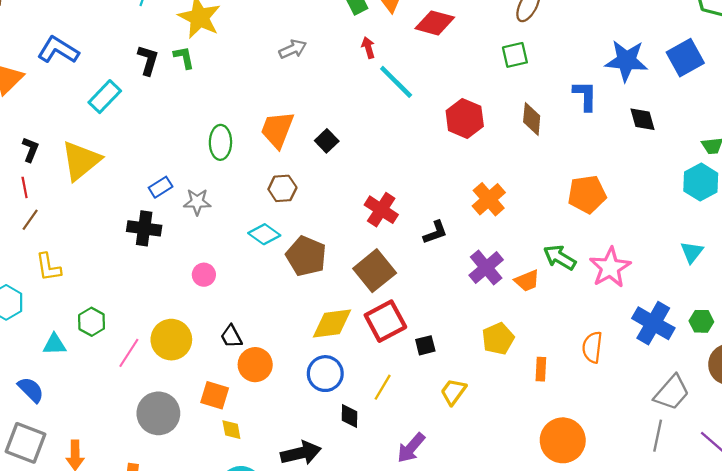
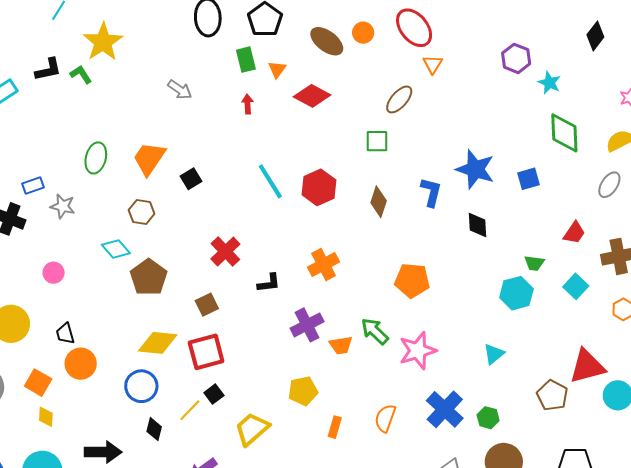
gray arrow: (293, 49) -> (180, 90), turned 45
green L-shape: (184, 57) -> (81, 75), turned -35
blue square: (685, 58) -> (529, 179), size x0.7
black L-shape: (148, 60) -> (48, 69), turned 48
cyan line: (396, 82) -> (270, 181), moved
brown square: (375, 271) -> (207, 305), size x0.6
black square: (425, 345) -> (214, 394), moved, turned -36
yellow trapezoid: (453, 392) -> (252, 429), size x1.4

